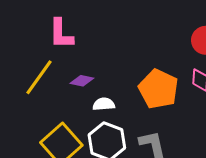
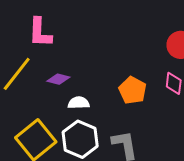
orange pentagon: (158, 89) -> (133, 90), size x0.7

